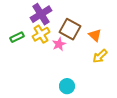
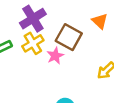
orange triangle: (95, 35) -> (100, 21), moved

